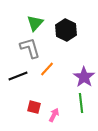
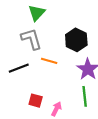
black hexagon: (66, 30) -> (76, 40), moved
orange line: (47, 69) -> (49, 61), turned 63

